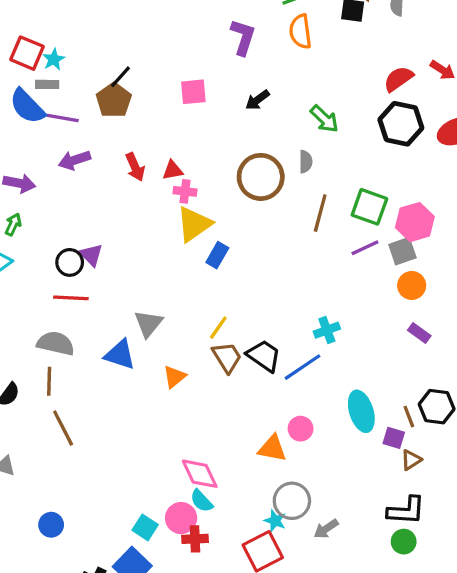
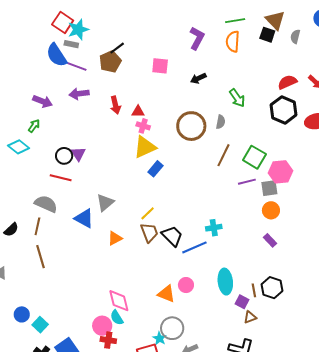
cyan star: (54, 59) -> (78, 30), size x1.5
cyan square: (145, 527) -> (40, 325), moved

